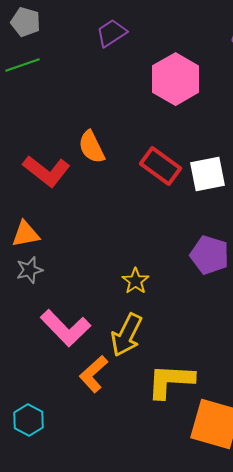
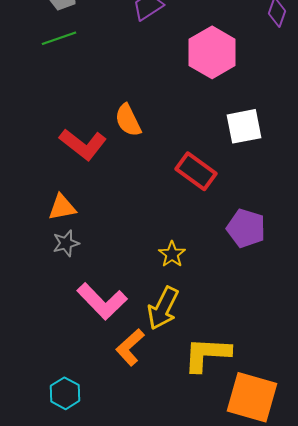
red rectangle: (160, 166) -> (196, 171), moved
white square: (208, 174) -> (244, 126), moved

